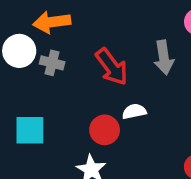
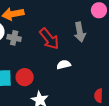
red circle: (105, 130) -> (25, 77), moved

